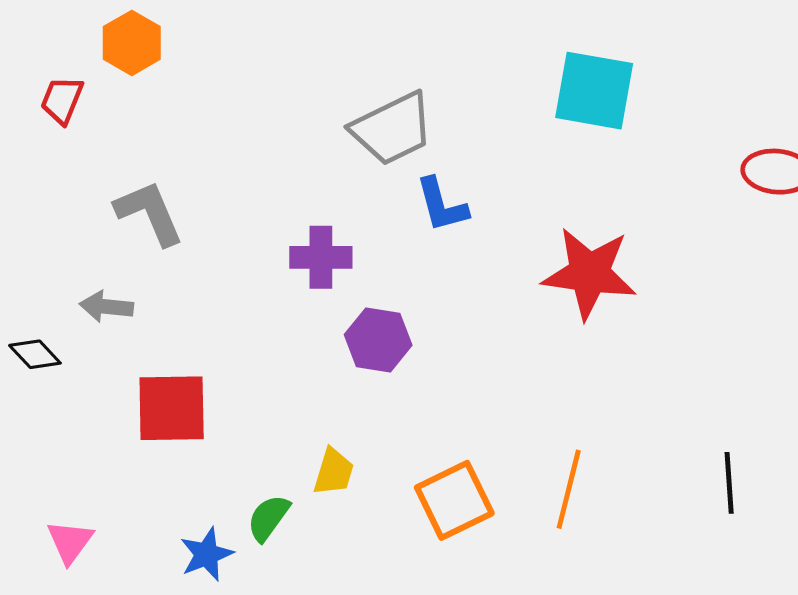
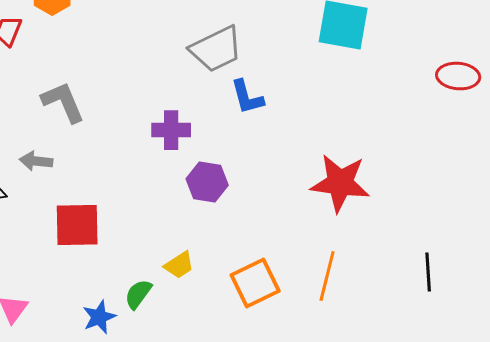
red star: (589, 273) -> (340, 183), moved
yellow trapezoid: (334, 472) -> (179, 265), turned 40

